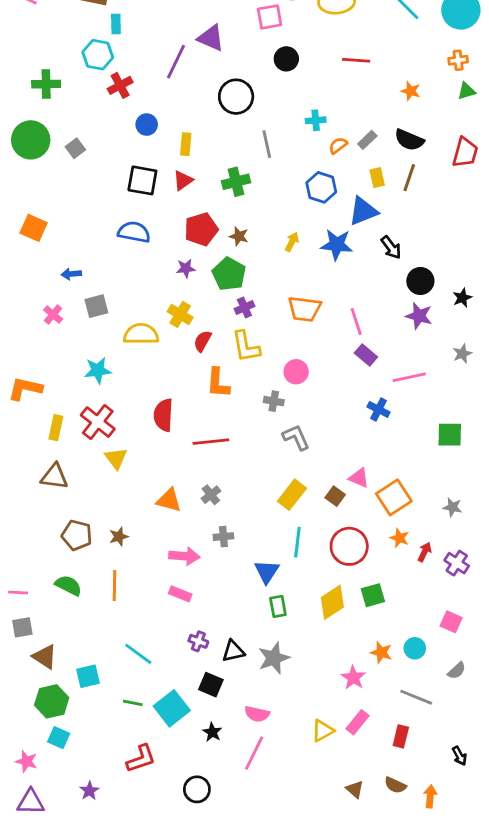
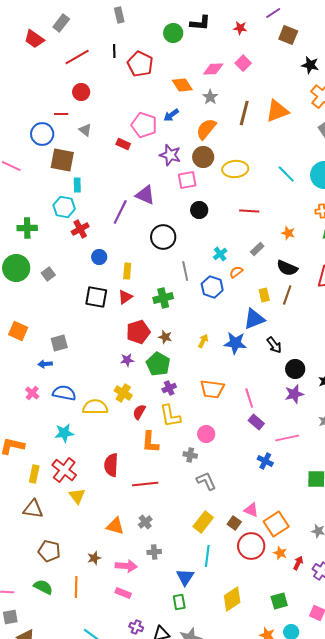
cyan cross: (316, 120) -> (220, 254), turned -32
gray rectangle: (367, 140) -> (257, 249), moved
blue hexagon: (321, 187) -> (212, 287), moved
blue semicircle: (134, 232) -> (64, 393), moved
gray square: (96, 306) -> (59, 343), moved
purple star: (419, 316) -> (294, 394), turned -30
brown star: (119, 537) -> (94, 558), moved
red circle: (349, 546) -> (251, 546), moved
green square: (373, 595) -> (279, 601), moved
green rectangle: (278, 606) -> (179, 602), moved

